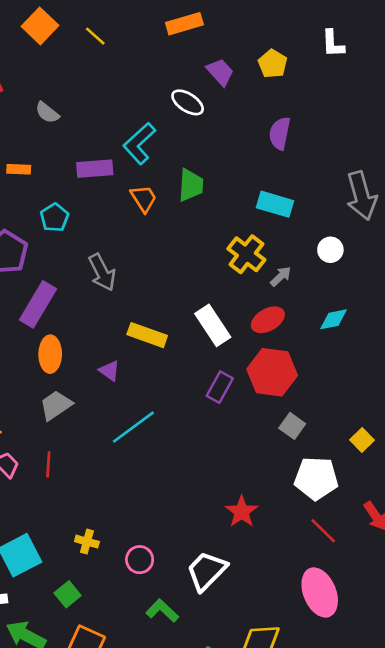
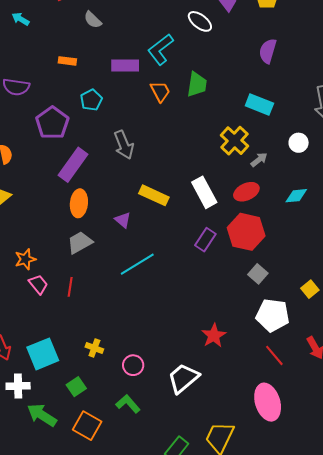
green L-shape: (162, 611) -> (128, 404), moved

